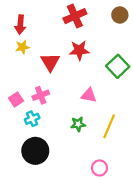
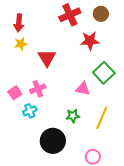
brown circle: (120, 15) -> (101, 14), moved
red star: (79, 50) -> (90, 41), moved
green square: (118, 66) -> (104, 73), moved
black circle: (35, 151) -> (53, 141), moved

